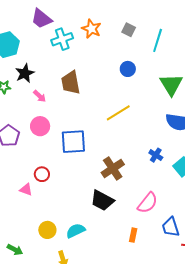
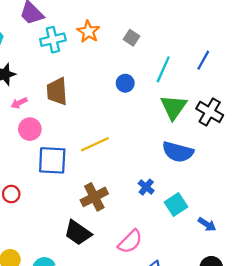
cyan line: (158, 40) -> (163, 69), moved
pink arrow: (40, 96) -> (19, 103), turned 104
yellow line: (118, 113) -> (95, 144), moved
pink circle: (40, 126) -> (30, 129), moved

